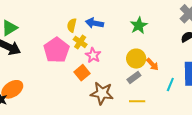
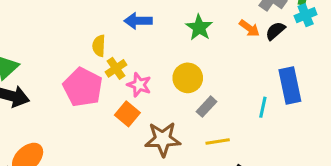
blue arrow: (94, 23) -> (138, 21), moved
yellow cross: (80, 42) -> (116, 68), turned 32
yellow circle: (136, 59) -> (188, 78), moved
orange arrow: (152, 64) -> (249, 28), moved

